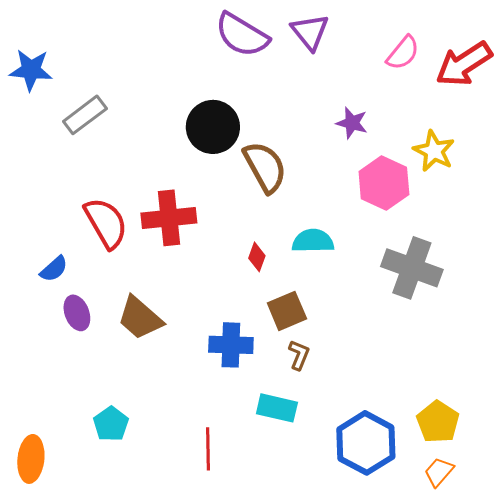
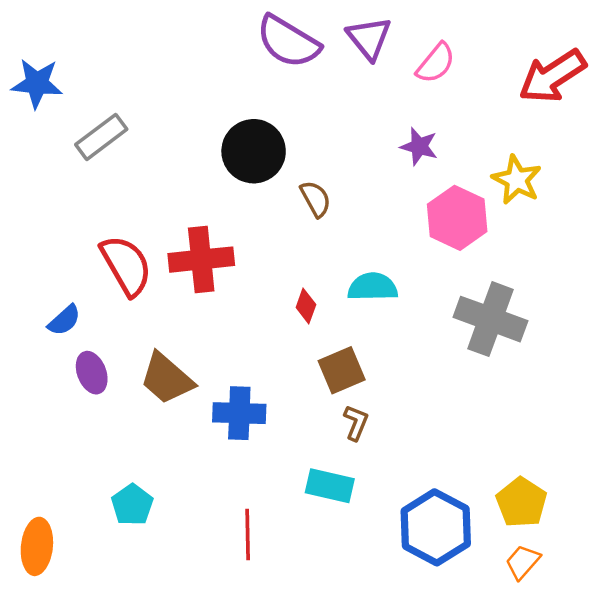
pink semicircle: (403, 53) -> (436, 63), moved
brown semicircle: (265, 167) -> (315, 199), size x0.6
blue cross: (231, 345) -> (239, 413), moved

